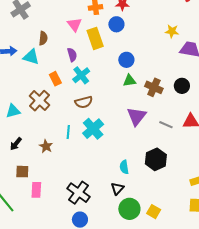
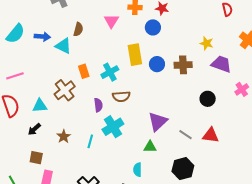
yellow rectangle: (95, 38) -> (135, 55), moved
purple semicircle: (72, 55) -> (98, 105), moved
green triangle: (130, 81) -> (150, 147), moved
brown cross: (154, 87) -> (183, 65), moved, turned -36
brown semicircle: (84, 102) -> (121, 96), moved
cyan triangle: (13, 111) -> (40, 106), moved
cyan line: (68, 132) -> (90, 141), moved
black hexagon: (156, 159) -> (183, 169), moved

